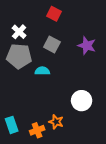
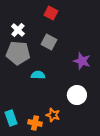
purple star: (87, 46) -> (82, 61), moved
cyan semicircle: (42, 71) -> (38, 75), moved
orange cross: (37, 130) -> (35, 123), turned 32

